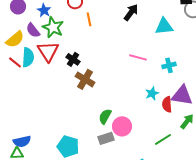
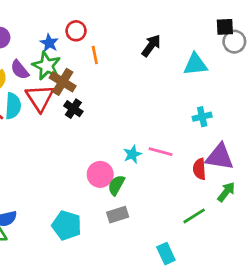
blue star: (44, 10) -> (49, 43), moved
pink line: (138, 57) -> (161, 152), moved
brown cross: (85, 79) -> (63, 82), moved
cyan star: (152, 93) -> (132, 154), moved
pink circle: (122, 126) -> (100, 174), moved

